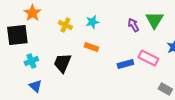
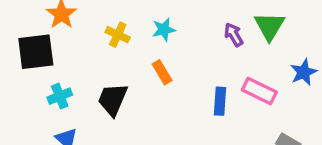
orange rectangle: (91, 47) -> (162, 72), turned 40
blue rectangle: (125, 64) -> (220, 101), turned -70

